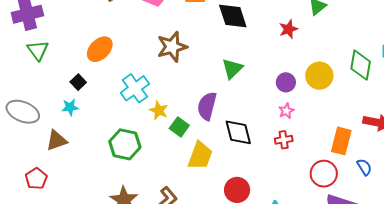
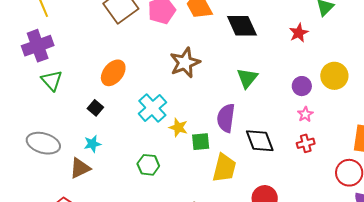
cyan star: (70, 107) -> (92, 144), moved
green square: (179, 127) -> (201, 142), turned -36
green hexagon: (125, 144) -> (148, 165), size x0.7

